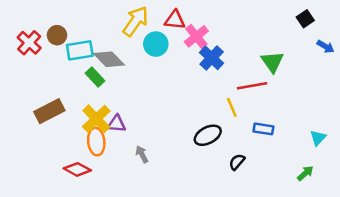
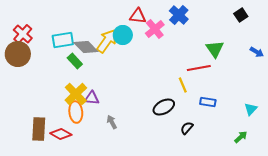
yellow arrow: (136, 21) -> (107, 41), moved
brown circle: (57, 35) -> (18, 54), moved, size x1.6
blue arrow: (326, 47) -> (257, 52), moved
blue cross: (212, 58) -> (179, 15), moved
brown rectangle: (49, 111) -> (39, 129), moved, turned -60

